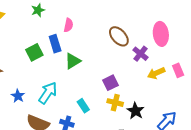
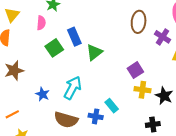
pink semicircle: (68, 25) -> (41, 23), moved
brown ellipse: (119, 36) -> (139, 22), turned 55
cyan rectangle: (83, 106) -> (112, 106), moved

